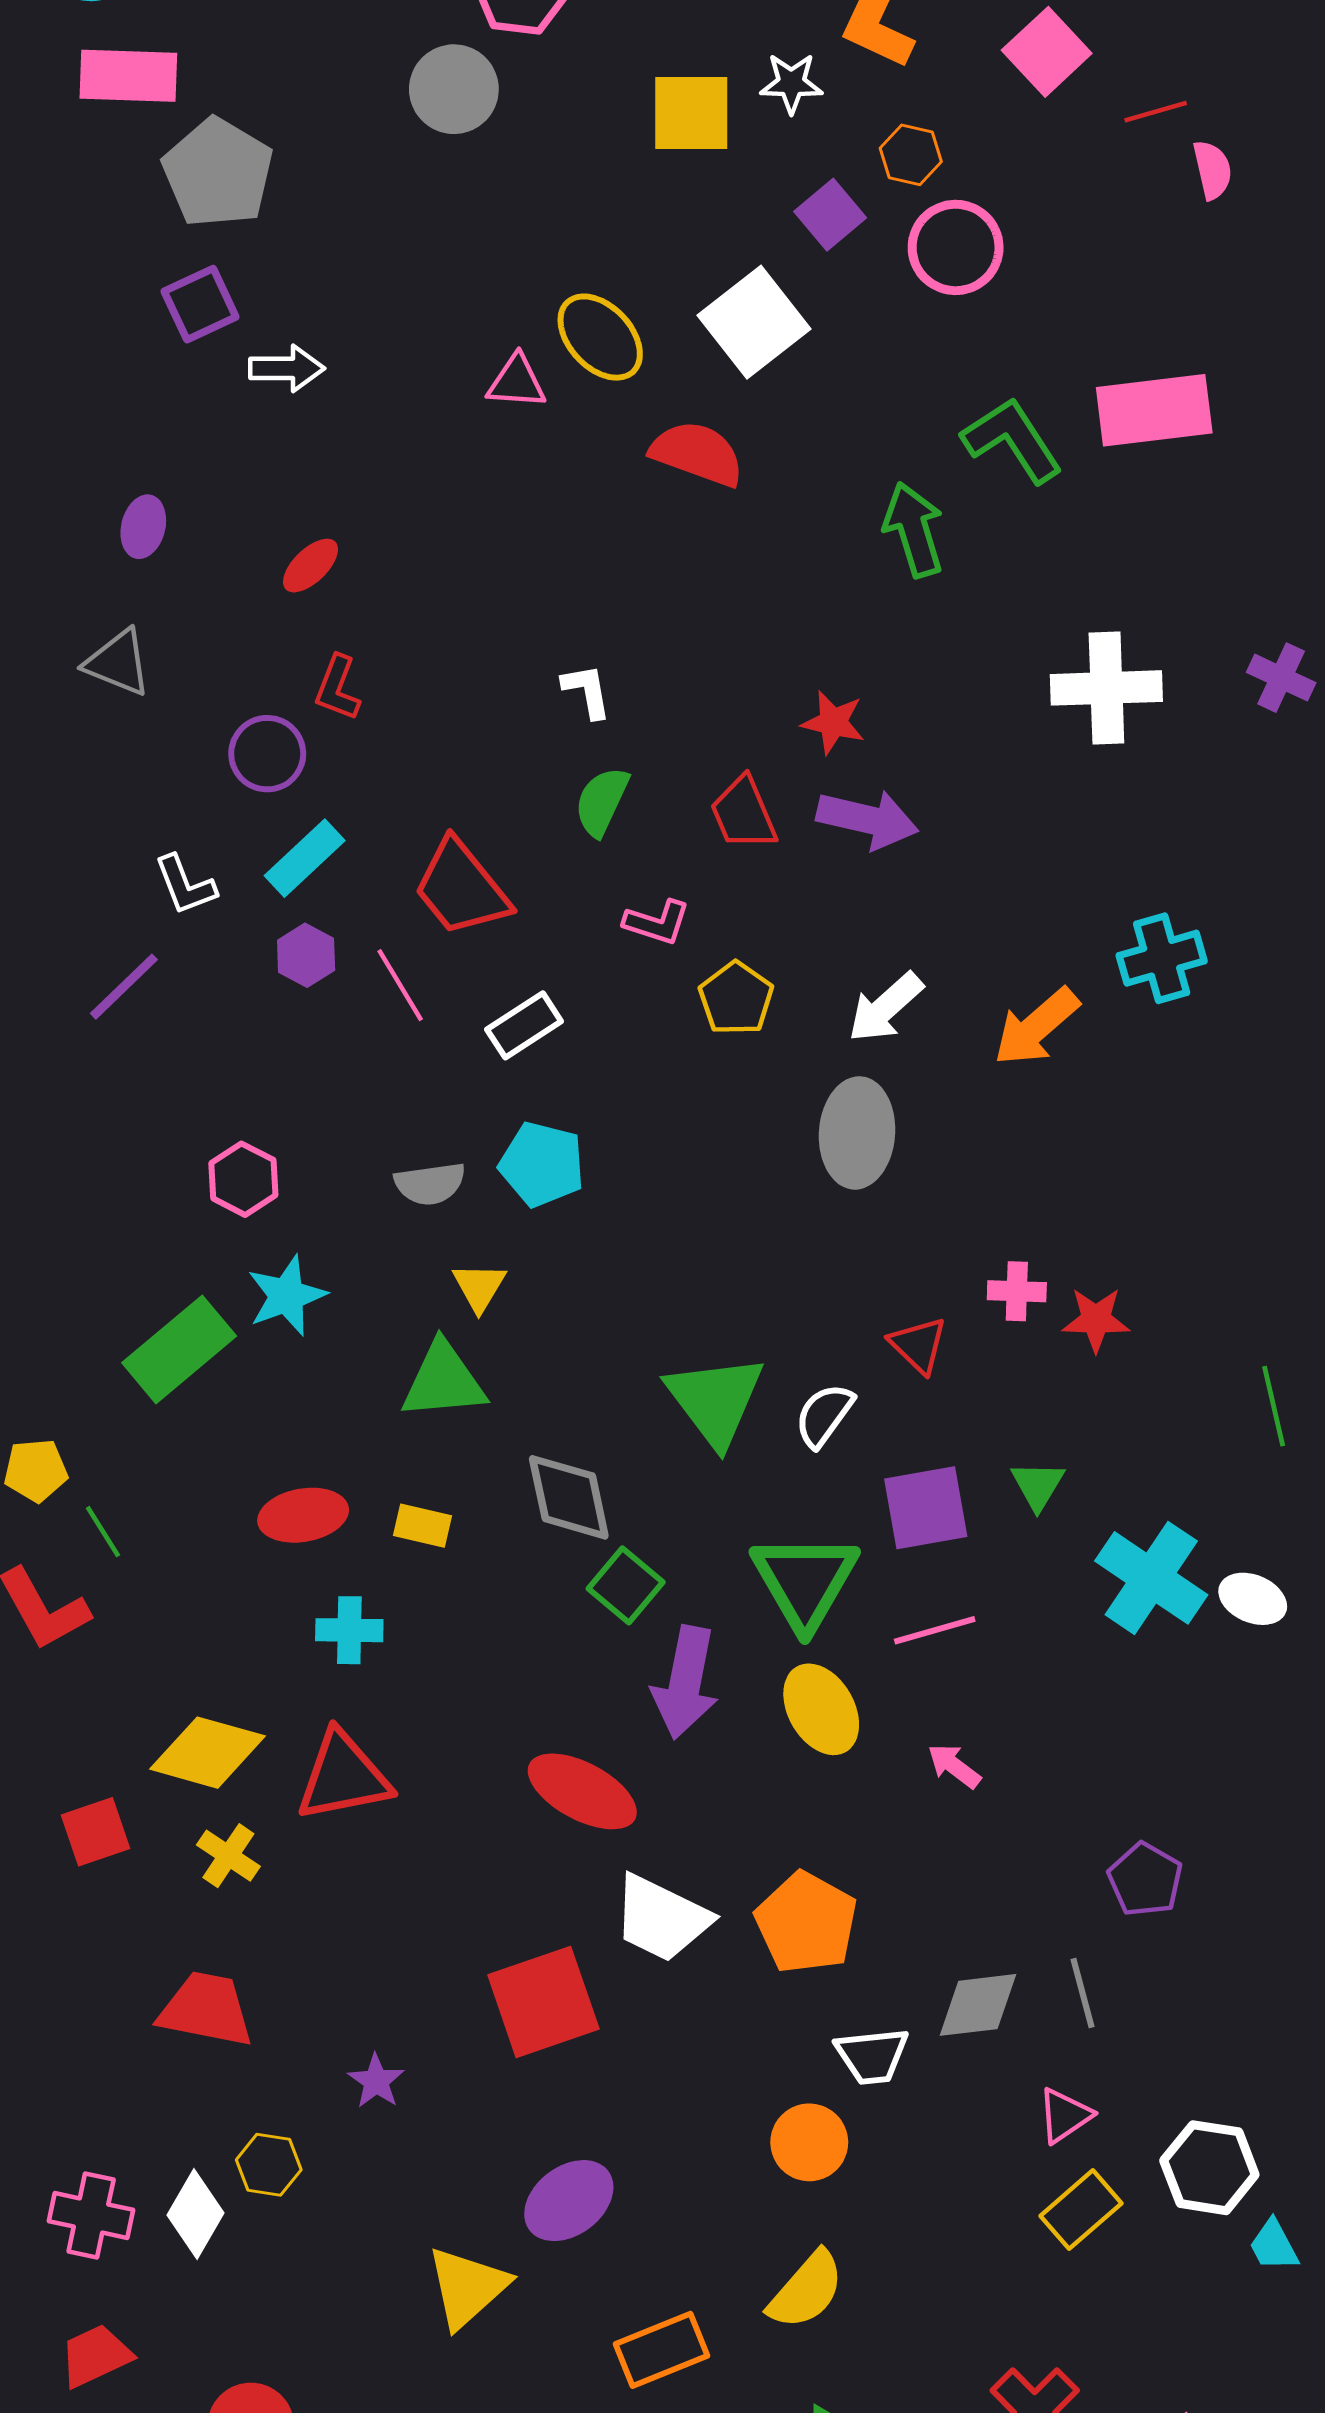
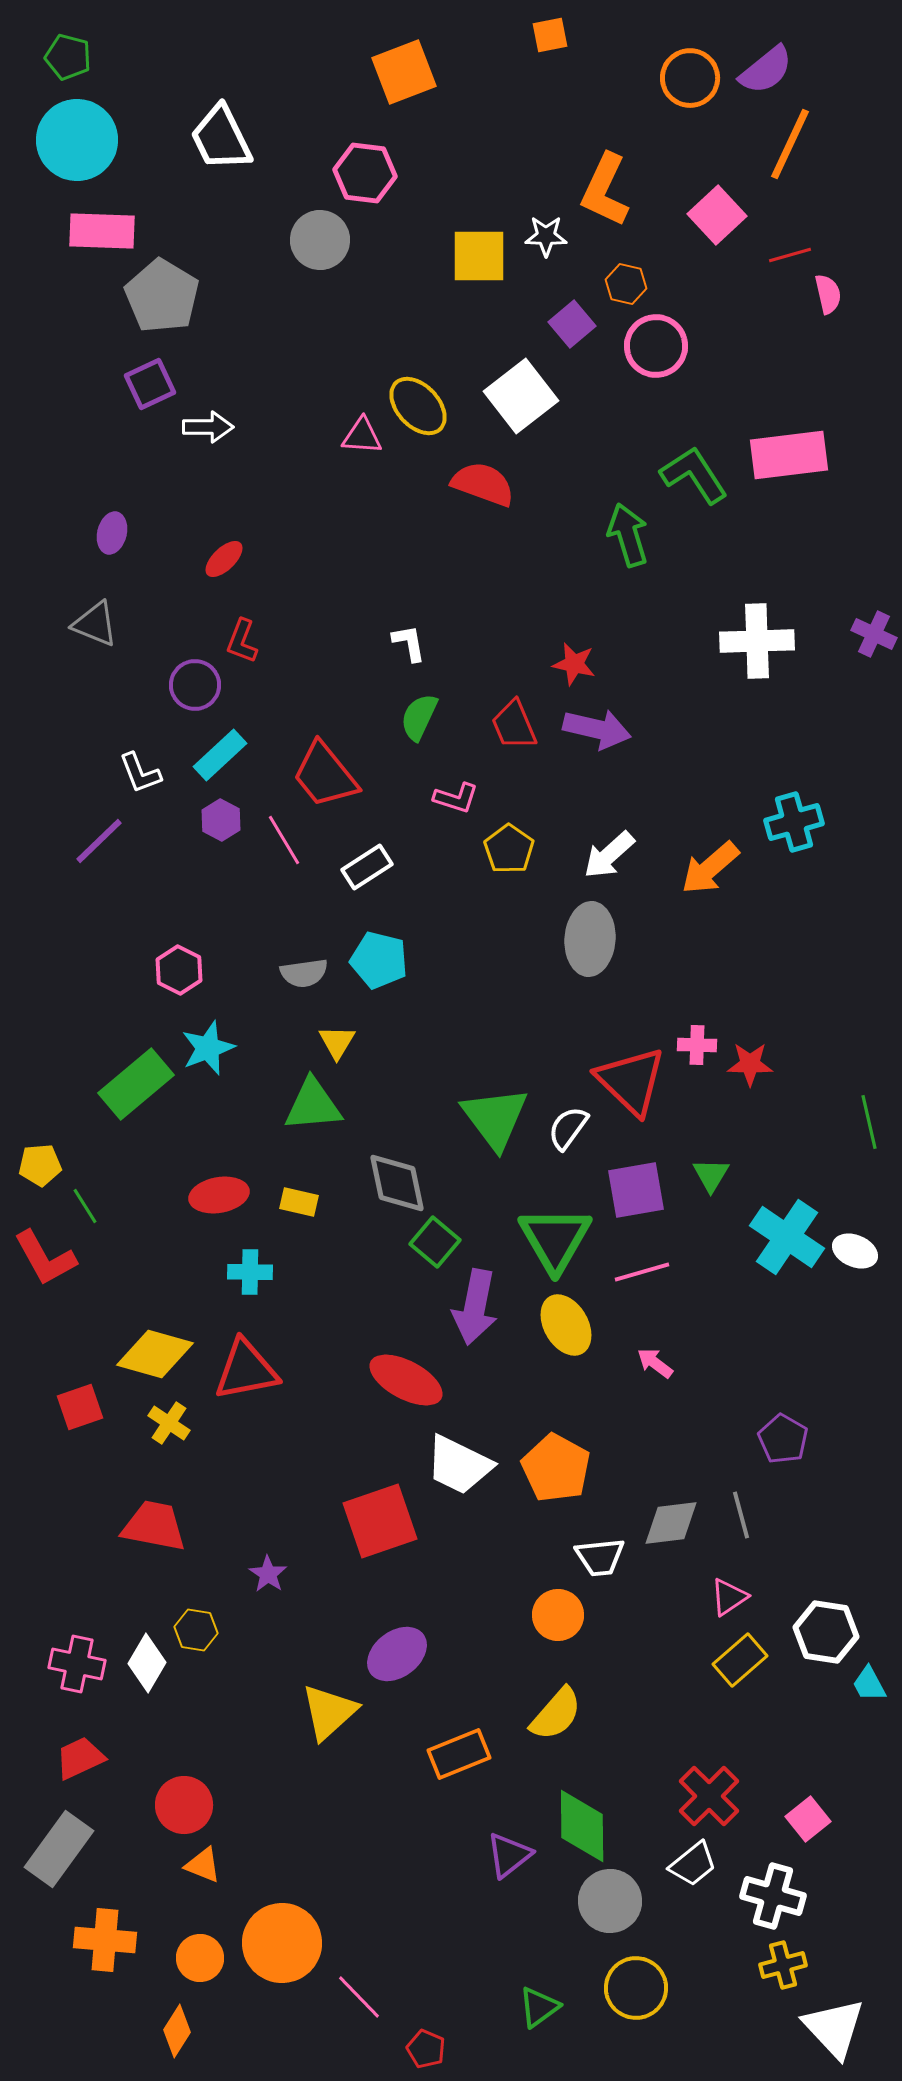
red triangle: (918, 1345) -> (631, 1081), size x1.8

